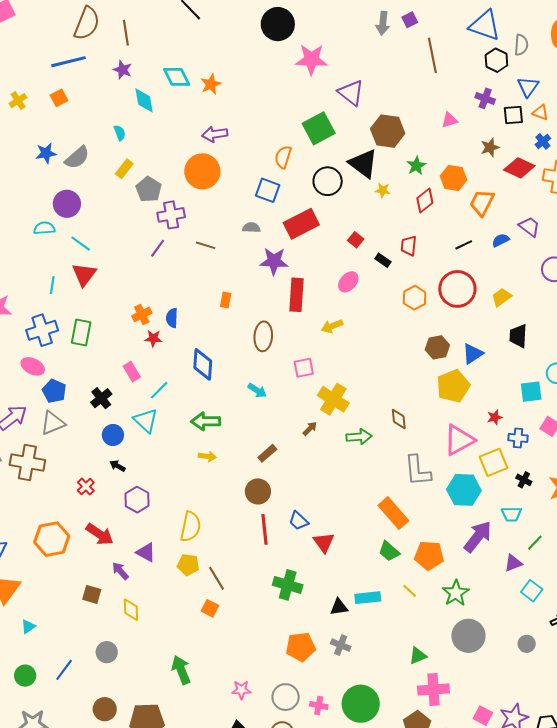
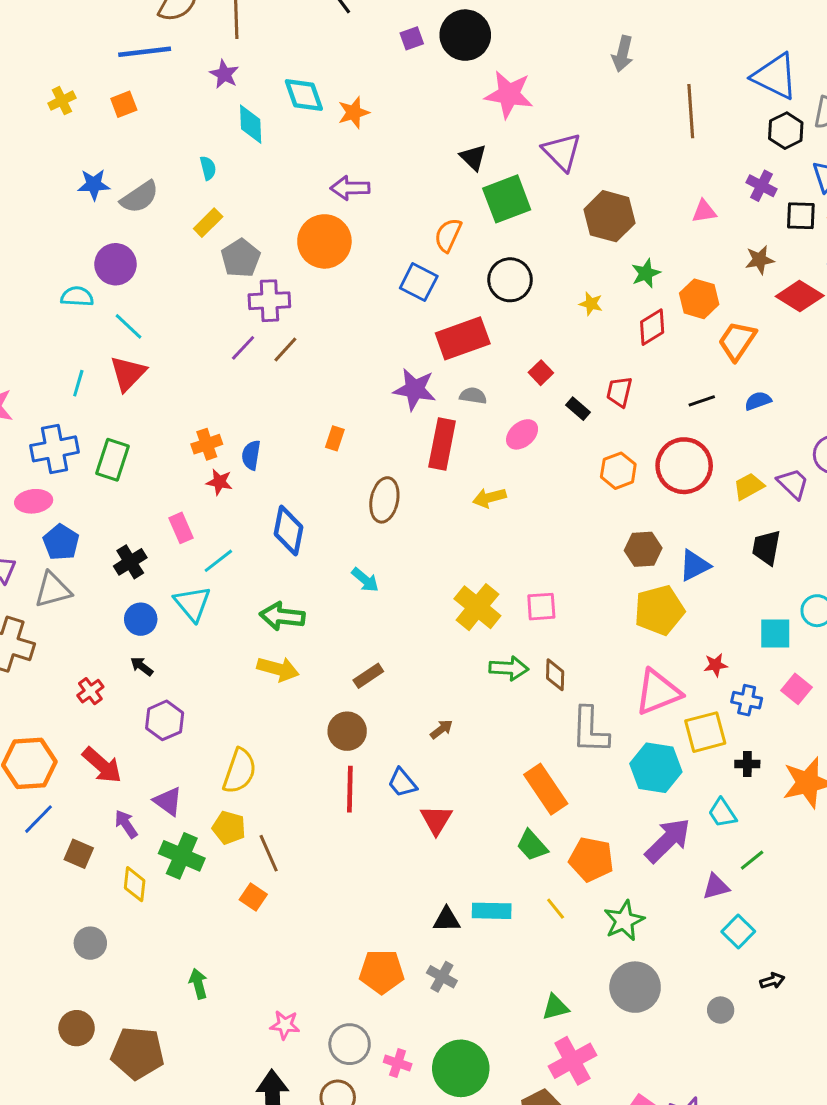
purple square: (410, 20) -> (412, 38), moved
black triangle: (363, 164) -> (473, 157), moved, size x0.6
purple trapezoid: (529, 227) -> (793, 484), moved
gray semicircle: (251, 228) -> (473, 396), moved
brown line: (206, 245) -> (285, 350), moved, turned -72
pink ellipse: (33, 366) -> (34, 501), turned -40
pink square: (304, 368) -> (541, 607), moved
brown diamond: (399, 419) -> (555, 675), moved
brown arrow: (310, 429) -> (441, 729), moved
yellow arrow: (207, 456) -> (278, 669), size x1.5
black cross: (524, 480) -> (747, 764), turned -35
cyan trapezoid: (511, 514) -> (722, 813), turned 50
green cross: (288, 585) -> (182, 856), moved
blue line: (64, 670) -> (39, 819), moved
green arrow: (181, 670) -> (198, 984), size x0.7
pink cross: (433, 689) -> (572, 1061), turned -32

